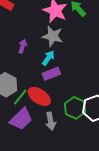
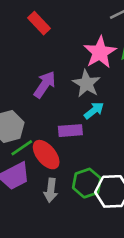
purple arrow: (23, 46) -> (45, 84), size x1.5
cyan arrow: (48, 58) -> (94, 110), moved

